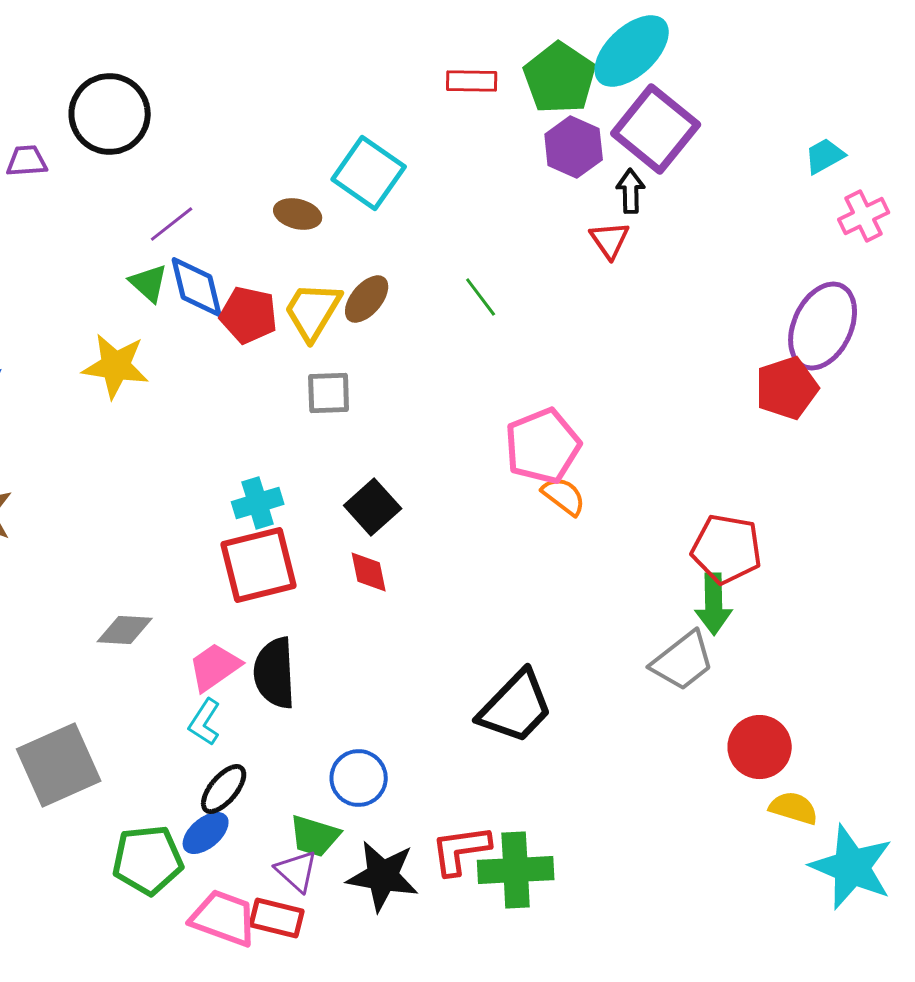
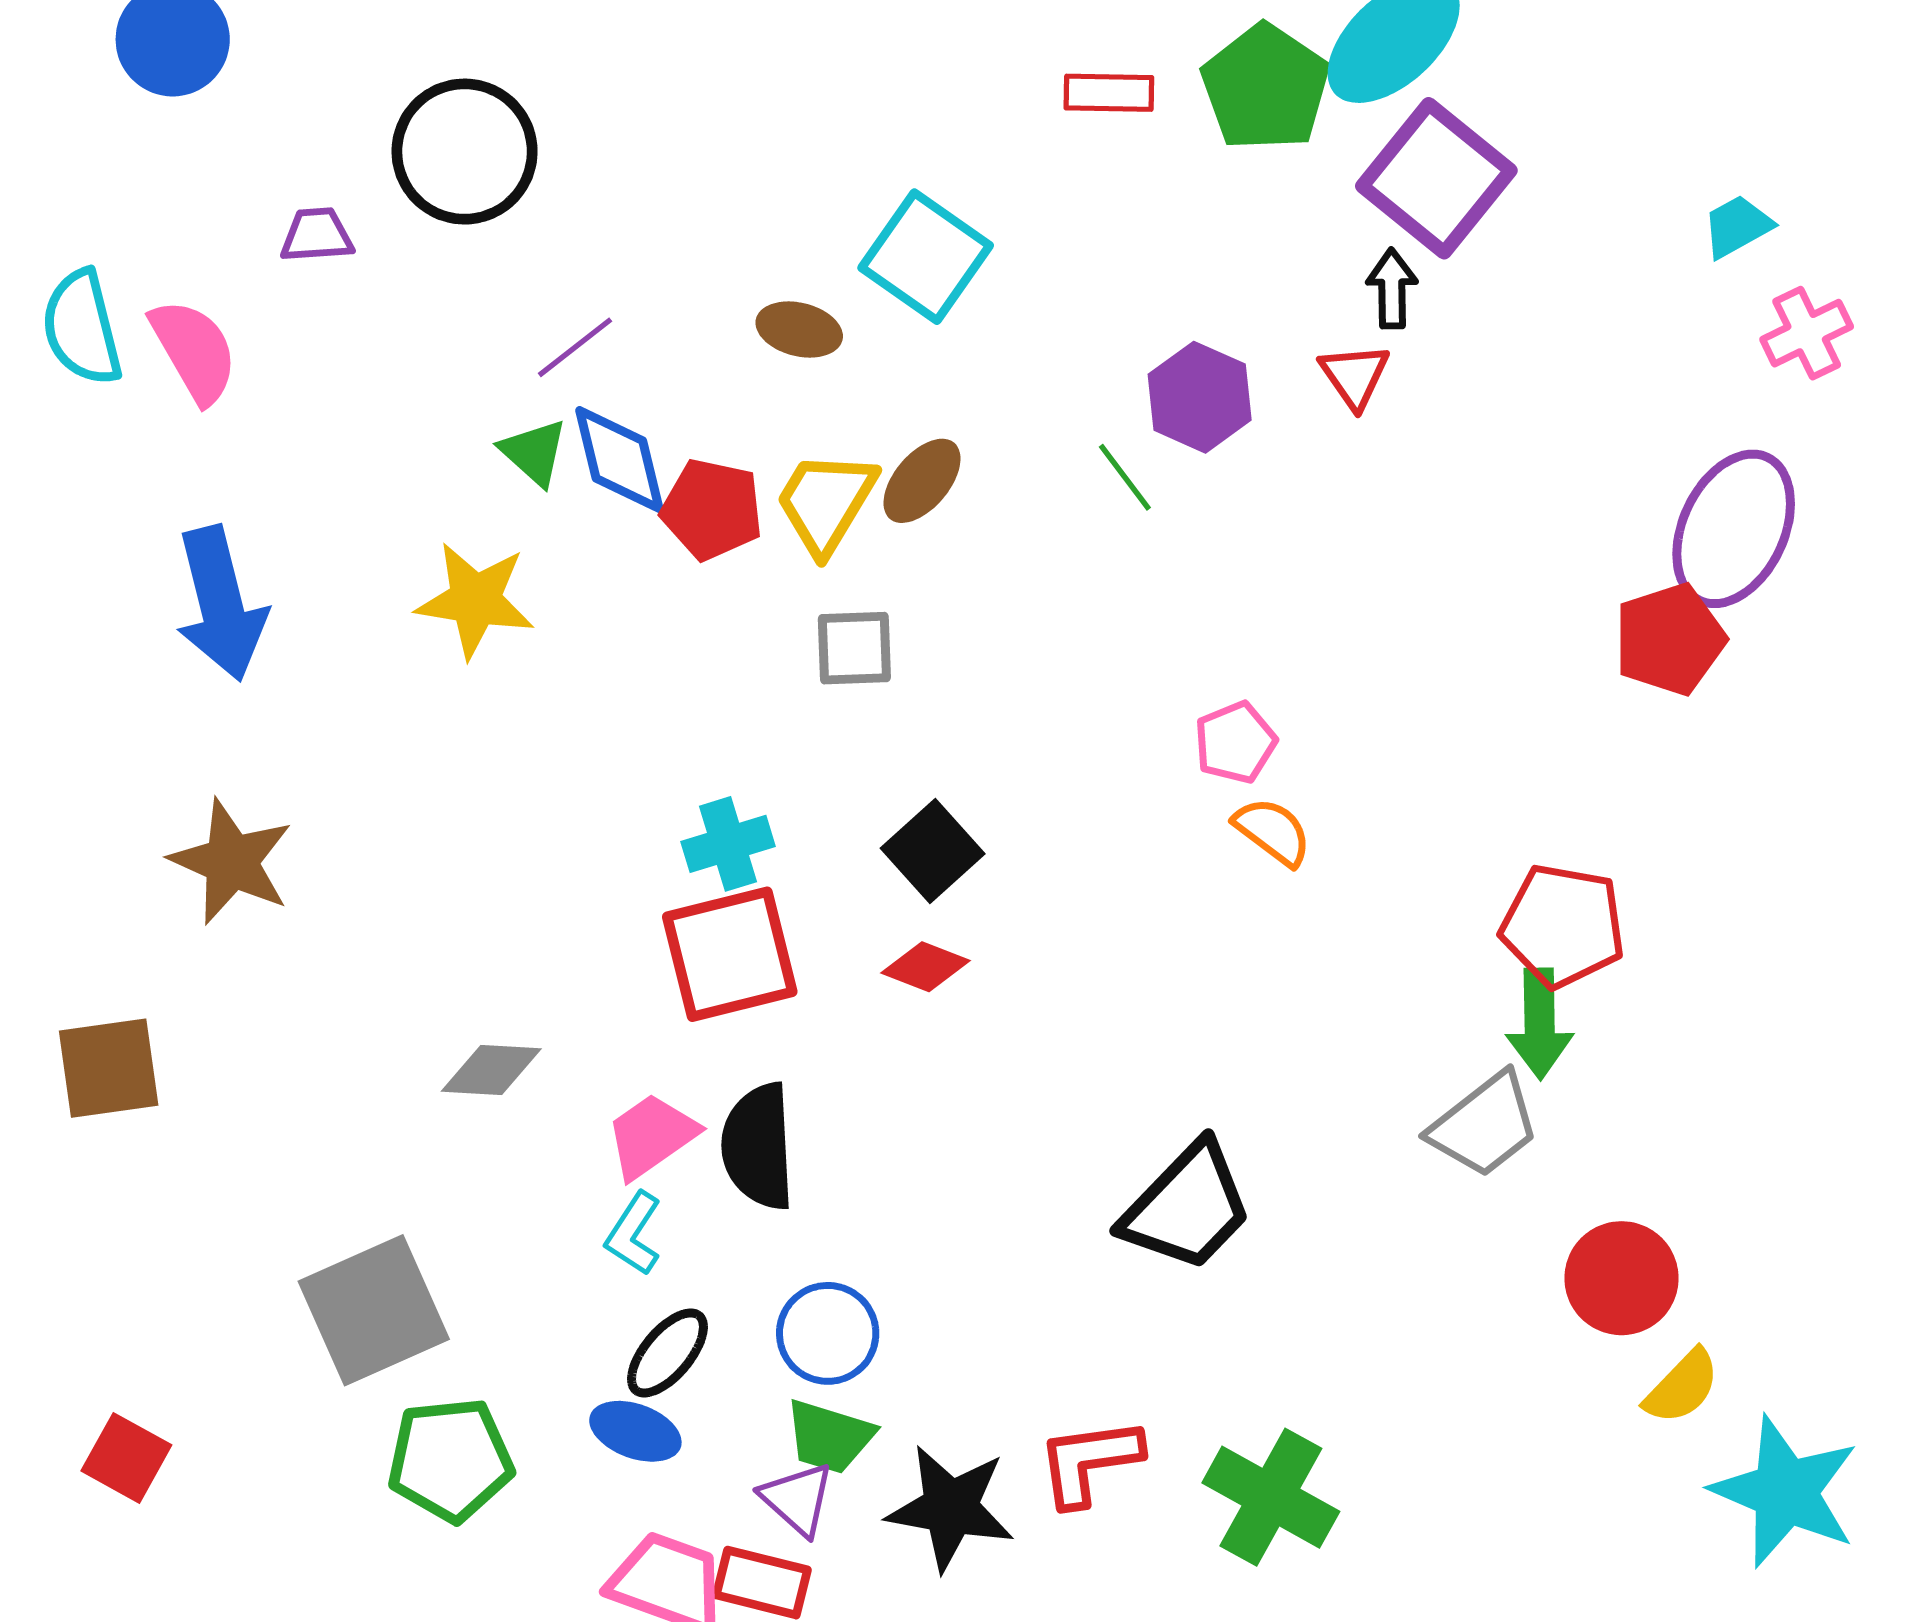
purple hexagon: (574, 147) -> (1200, 397), moved
pink pentagon: (543, 446) -> (1235, 742), size x0.6
red diamond: (369, 572) -> (926, 967), turned -57
blue circle: (359, 778) -> (828, 1333), moved
yellow semicircle: (794, 808) -> (1682, 1387), turned 117
blue ellipse: (206, 833) -> (635, 1431), turned 60
green pentagon: (148, 860) -> (450, 1460), moved
green cross: (516, 870) -> (1271, 1497), moved, turned 32

